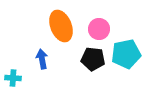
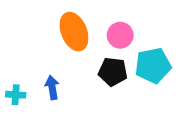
blue arrow: (42, 59) -> (52, 87), moved

